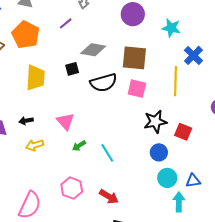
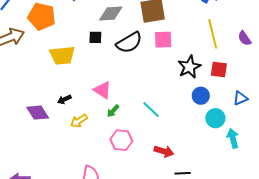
black square: (72, 69) -> (95, 37), turned 32
yellow trapezoid: (35, 78) -> (62, 55), turned 96
yellow line: (175, 81) -> (213, 34), moved
green arrow: (79, 146) -> (113, 111), moved
blue triangle: (193, 181) -> (240, 98), moved
pink hexagon: (72, 188) -> (121, 140), moved

